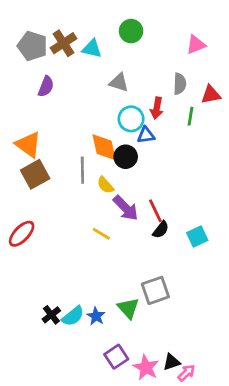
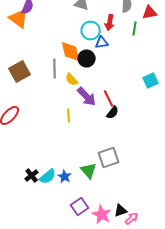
orange triangle: (28, 145) -> (19, 18), moved
yellow line: (101, 234) -> (69, 116), turned 56
cyan square: (197, 236) -> (151, 80), moved

